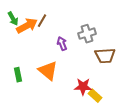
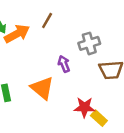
brown line: (42, 21) -> (47, 20), moved
purple arrow: (62, 44) -> (64, 64), moved

